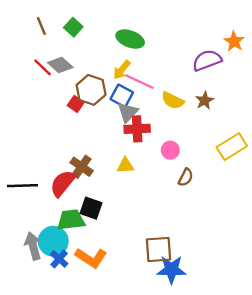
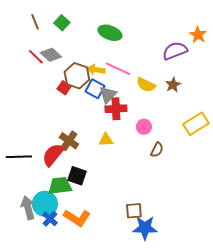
yellow arrow: (122, 70) -> (96, 70), moved, turned 60
blue square: (122, 96) -> (95, 89), moved
brown square: (158, 249) -> (134, 211), size x0.7

